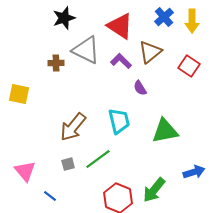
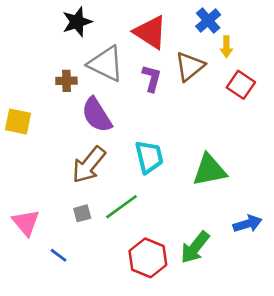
yellow arrow: (192, 21) -> (226, 47), moved, size x0.7
purple L-shape: (121, 61) -> (152, 78), turned 60
purple semicircle: (140, 88) -> (97, 115), moved, size x1.8

